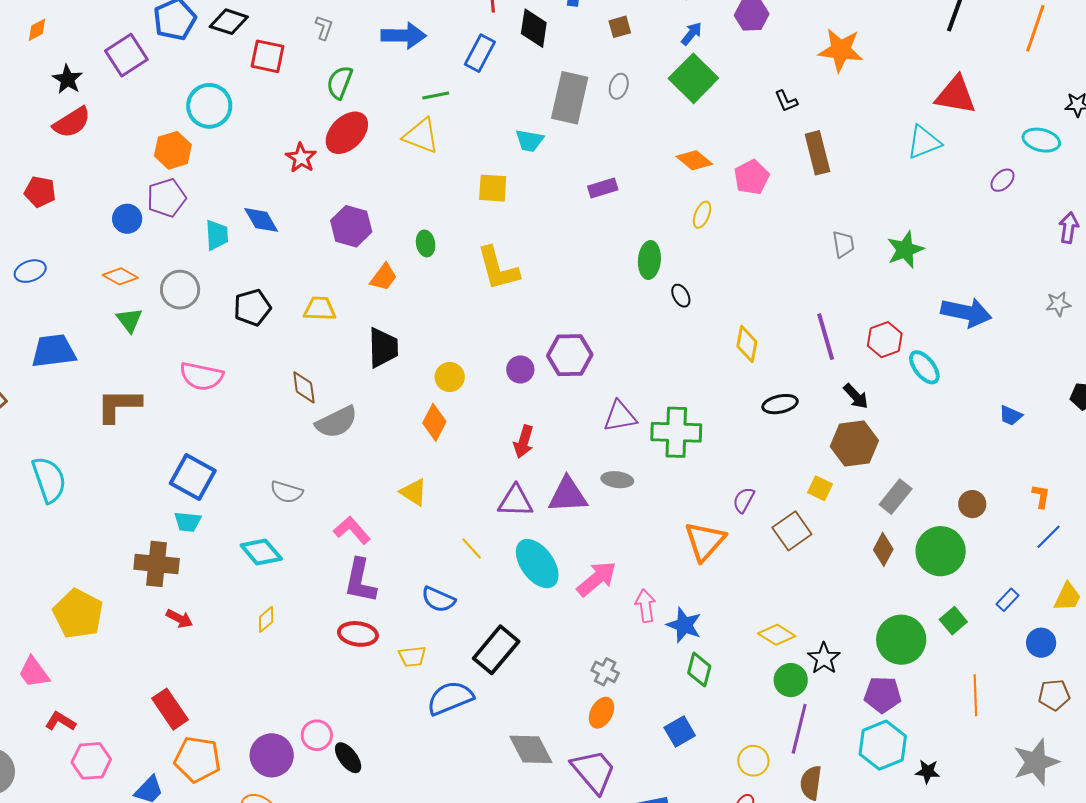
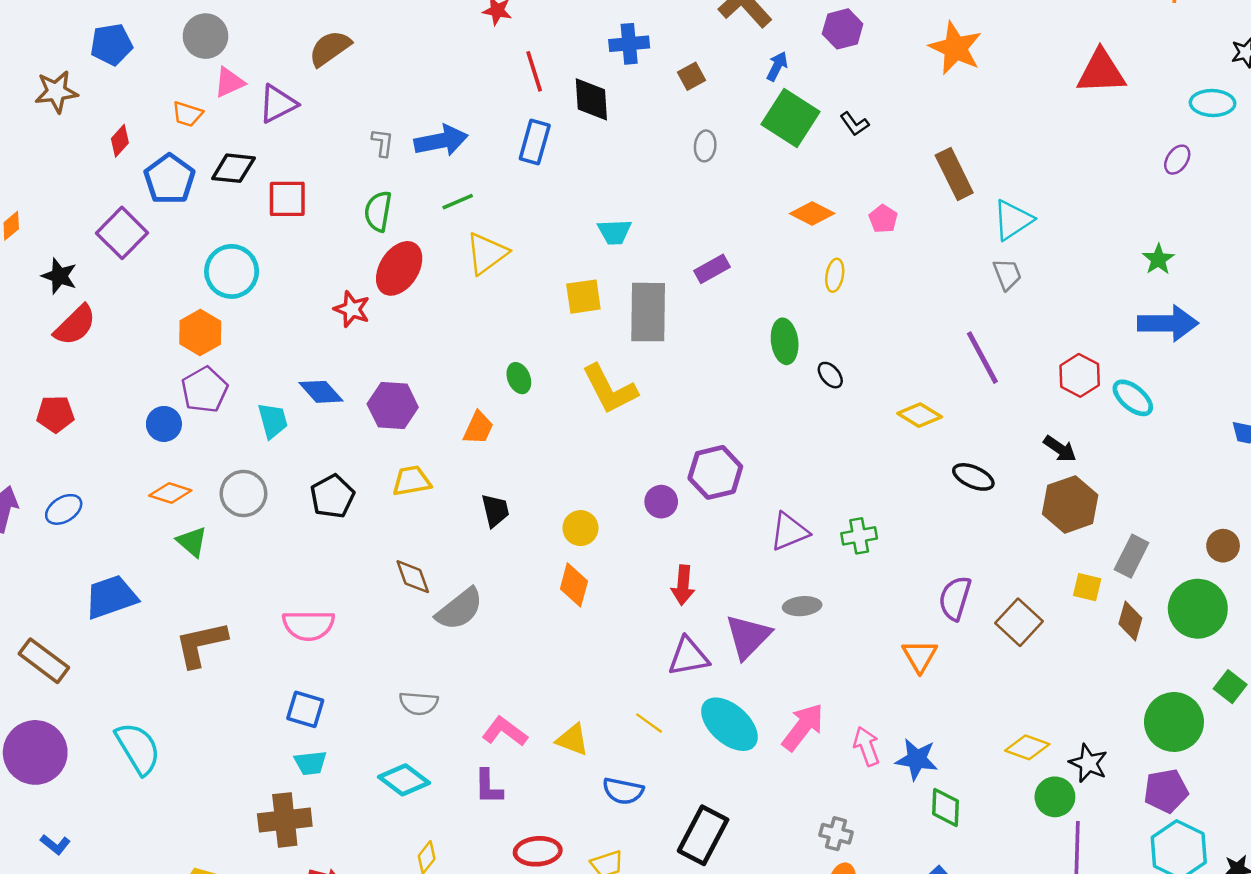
gray L-shape: (324, 28) -> (382, 143), moved
orange star: (841, 50) -> (955, 48), turned 30
green line: (436, 95) -> (458, 202), moved
gray rectangle: (570, 98) -> (648, 312), moved
black L-shape: (786, 101) -> (855, 124), moved
yellow triangle: (421, 136) -> (487, 253), turned -45
cyan triangle: (924, 142) -> (1013, 220), moved
pink pentagon: (752, 177) -> (883, 219), size x0.7
purple hexagon: (351, 226) -> (393, 406), moved
green star: (905, 250) -> (1158, 259), moved, size x0.7
purple line: (826, 337) -> (982, 358), moved
yellow diamond: (747, 344) -> (920, 415), turned -57
black trapezoid: (383, 348) -> (495, 511), size x0.7
pink semicircle: (201, 376) -> (309, 625), moved
black ellipse: (780, 404) -> (973, 477), turned 48
green cross: (676, 432) -> (859, 536), size x0.6
blue square: (193, 477) -> (305, 709), size x0.7
yellow square: (820, 488) -> (1087, 587), moved
yellow triangle: (414, 492) -> (572, 740), moved
purple triangle: (568, 495) -> (748, 637), turned -30
purple semicircle: (744, 500) -> (955, 598), size x1.4
orange triangle: (705, 541) -> (920, 656), size x0.7
purple L-shape: (360, 581) -> (488, 787), moved, size x0.7

